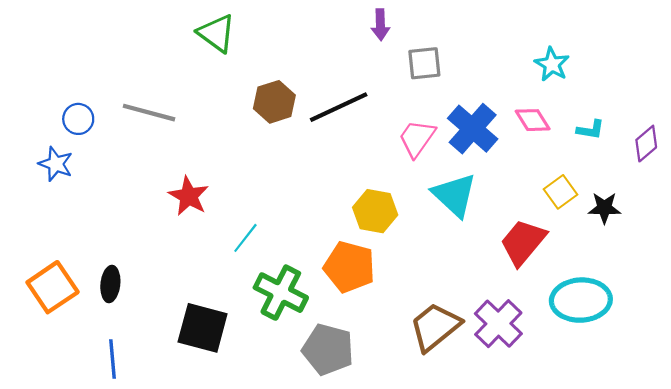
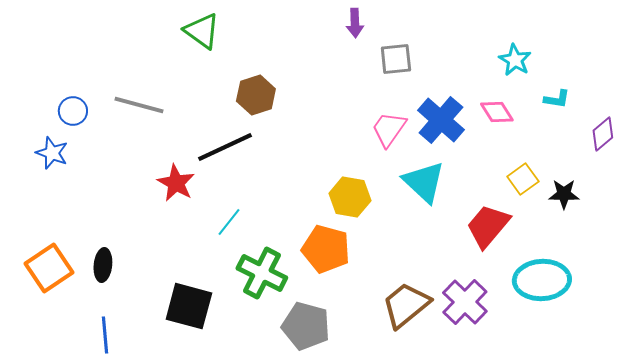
black line: (339, 107) -> (225, 147), moved
cyan L-shape: (591, 130) -> (557, 99), moved

